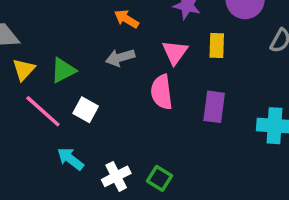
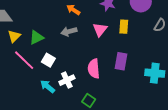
pink semicircle: (162, 92) -> (94, 69), moved
cyan arrow: (70, 159) -> (48, 86), moved
white cross: (116, 176) -> (67, 80), moved

